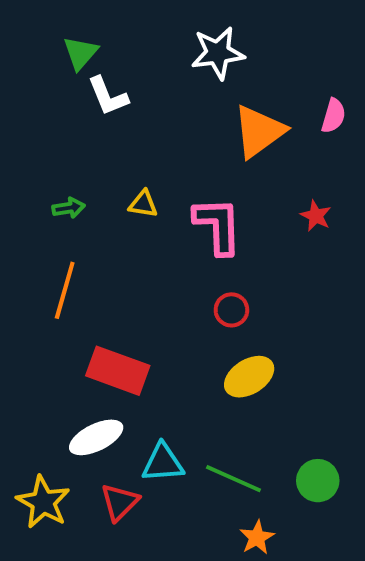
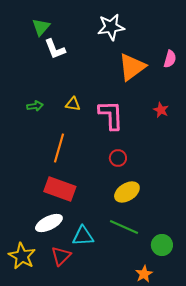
orange line: (65, 290) -> (59, 148), moved
green line: (233, 479) -> (124, 227), moved
orange star: (257, 537) -> (144, 274), moved

